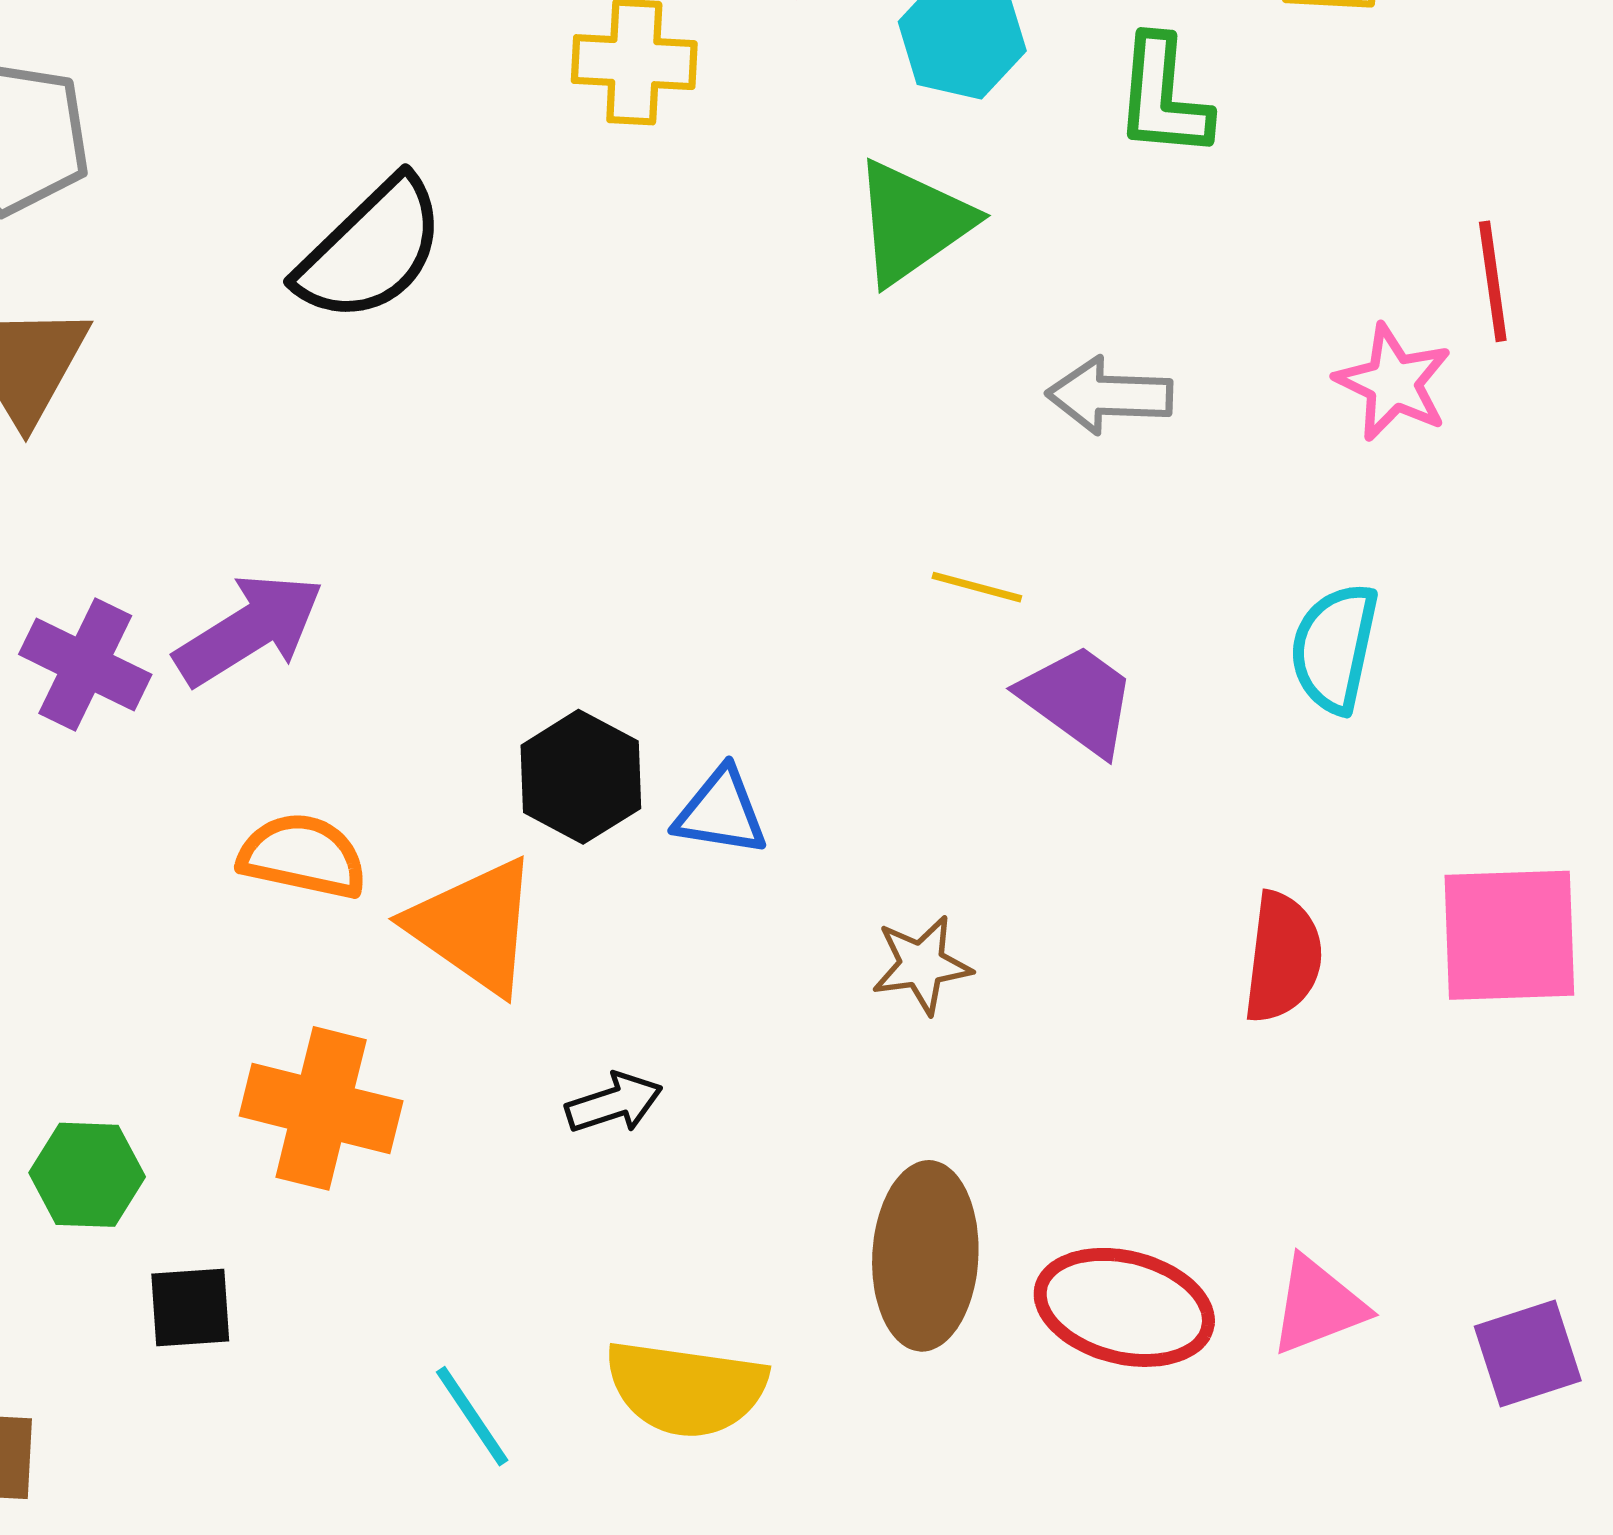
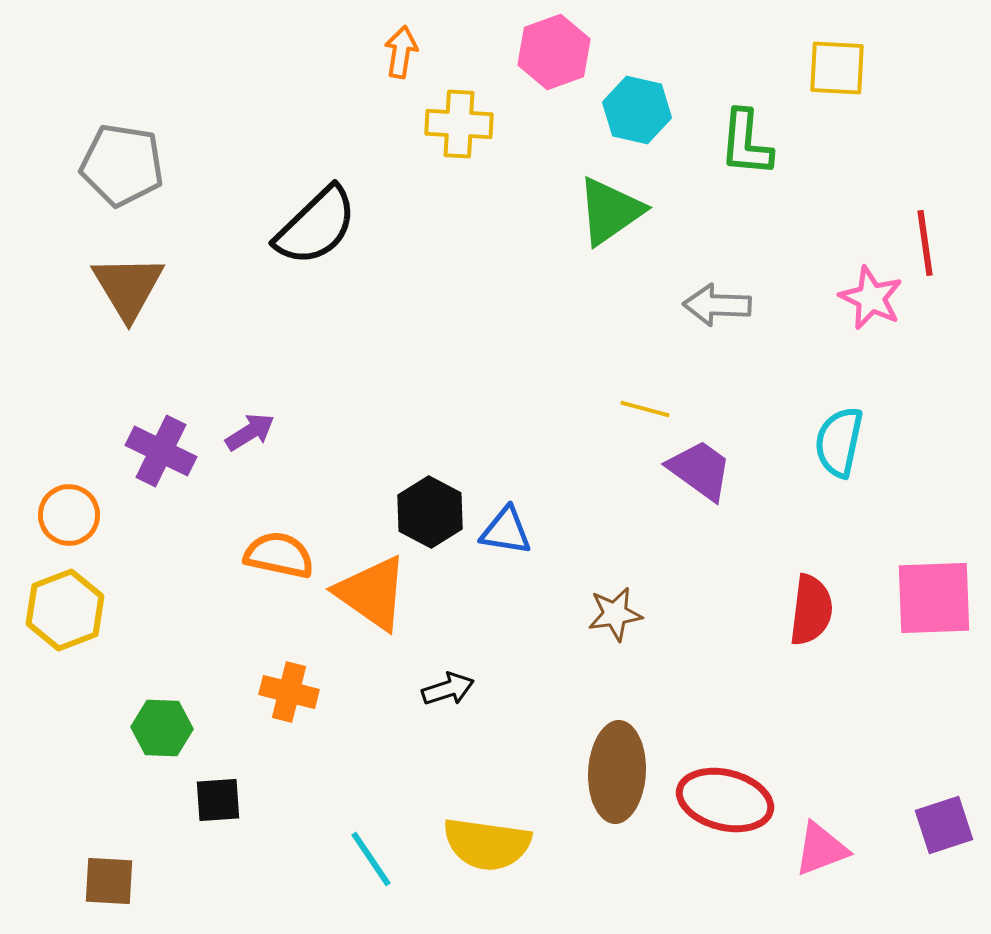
purple arrow: (249, 629) -> (250, 432), size x0.6
orange cross: (321, 1108) -> (289, 692), size x0.7
pink triangle: (1318, 1306) -> (821, 849), moved

